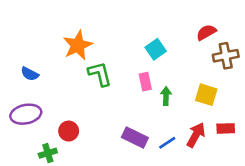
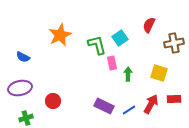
red semicircle: (206, 32) -> (149, 25), moved, turned -35
green L-shape: (100, 74) -> (97, 45), moved
green cross: (48, 153) -> (26, 118), moved

